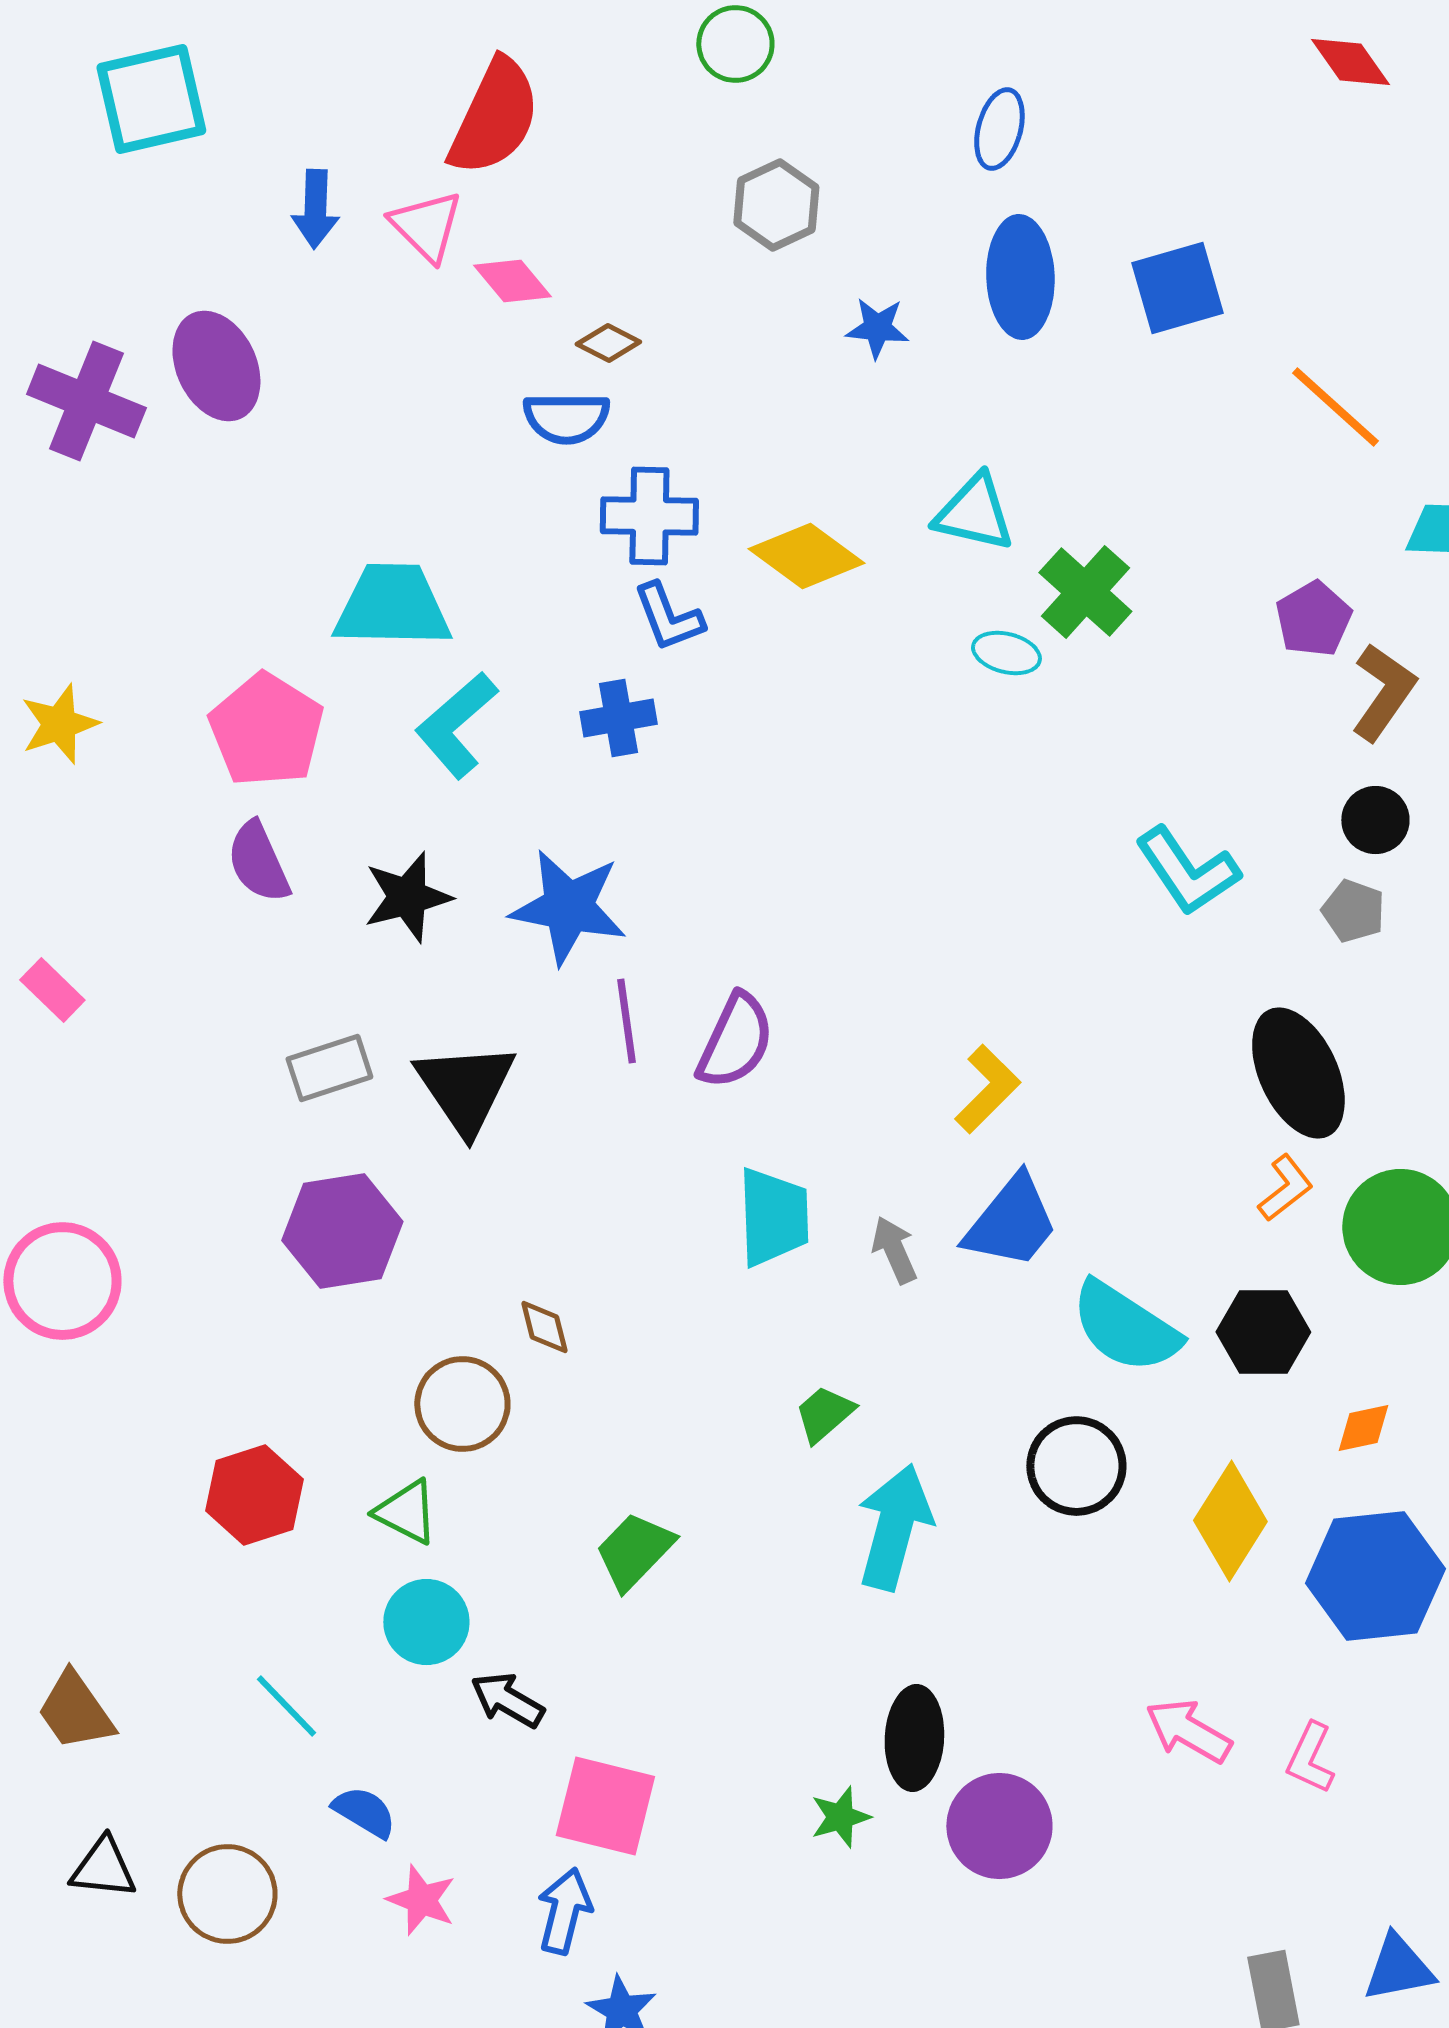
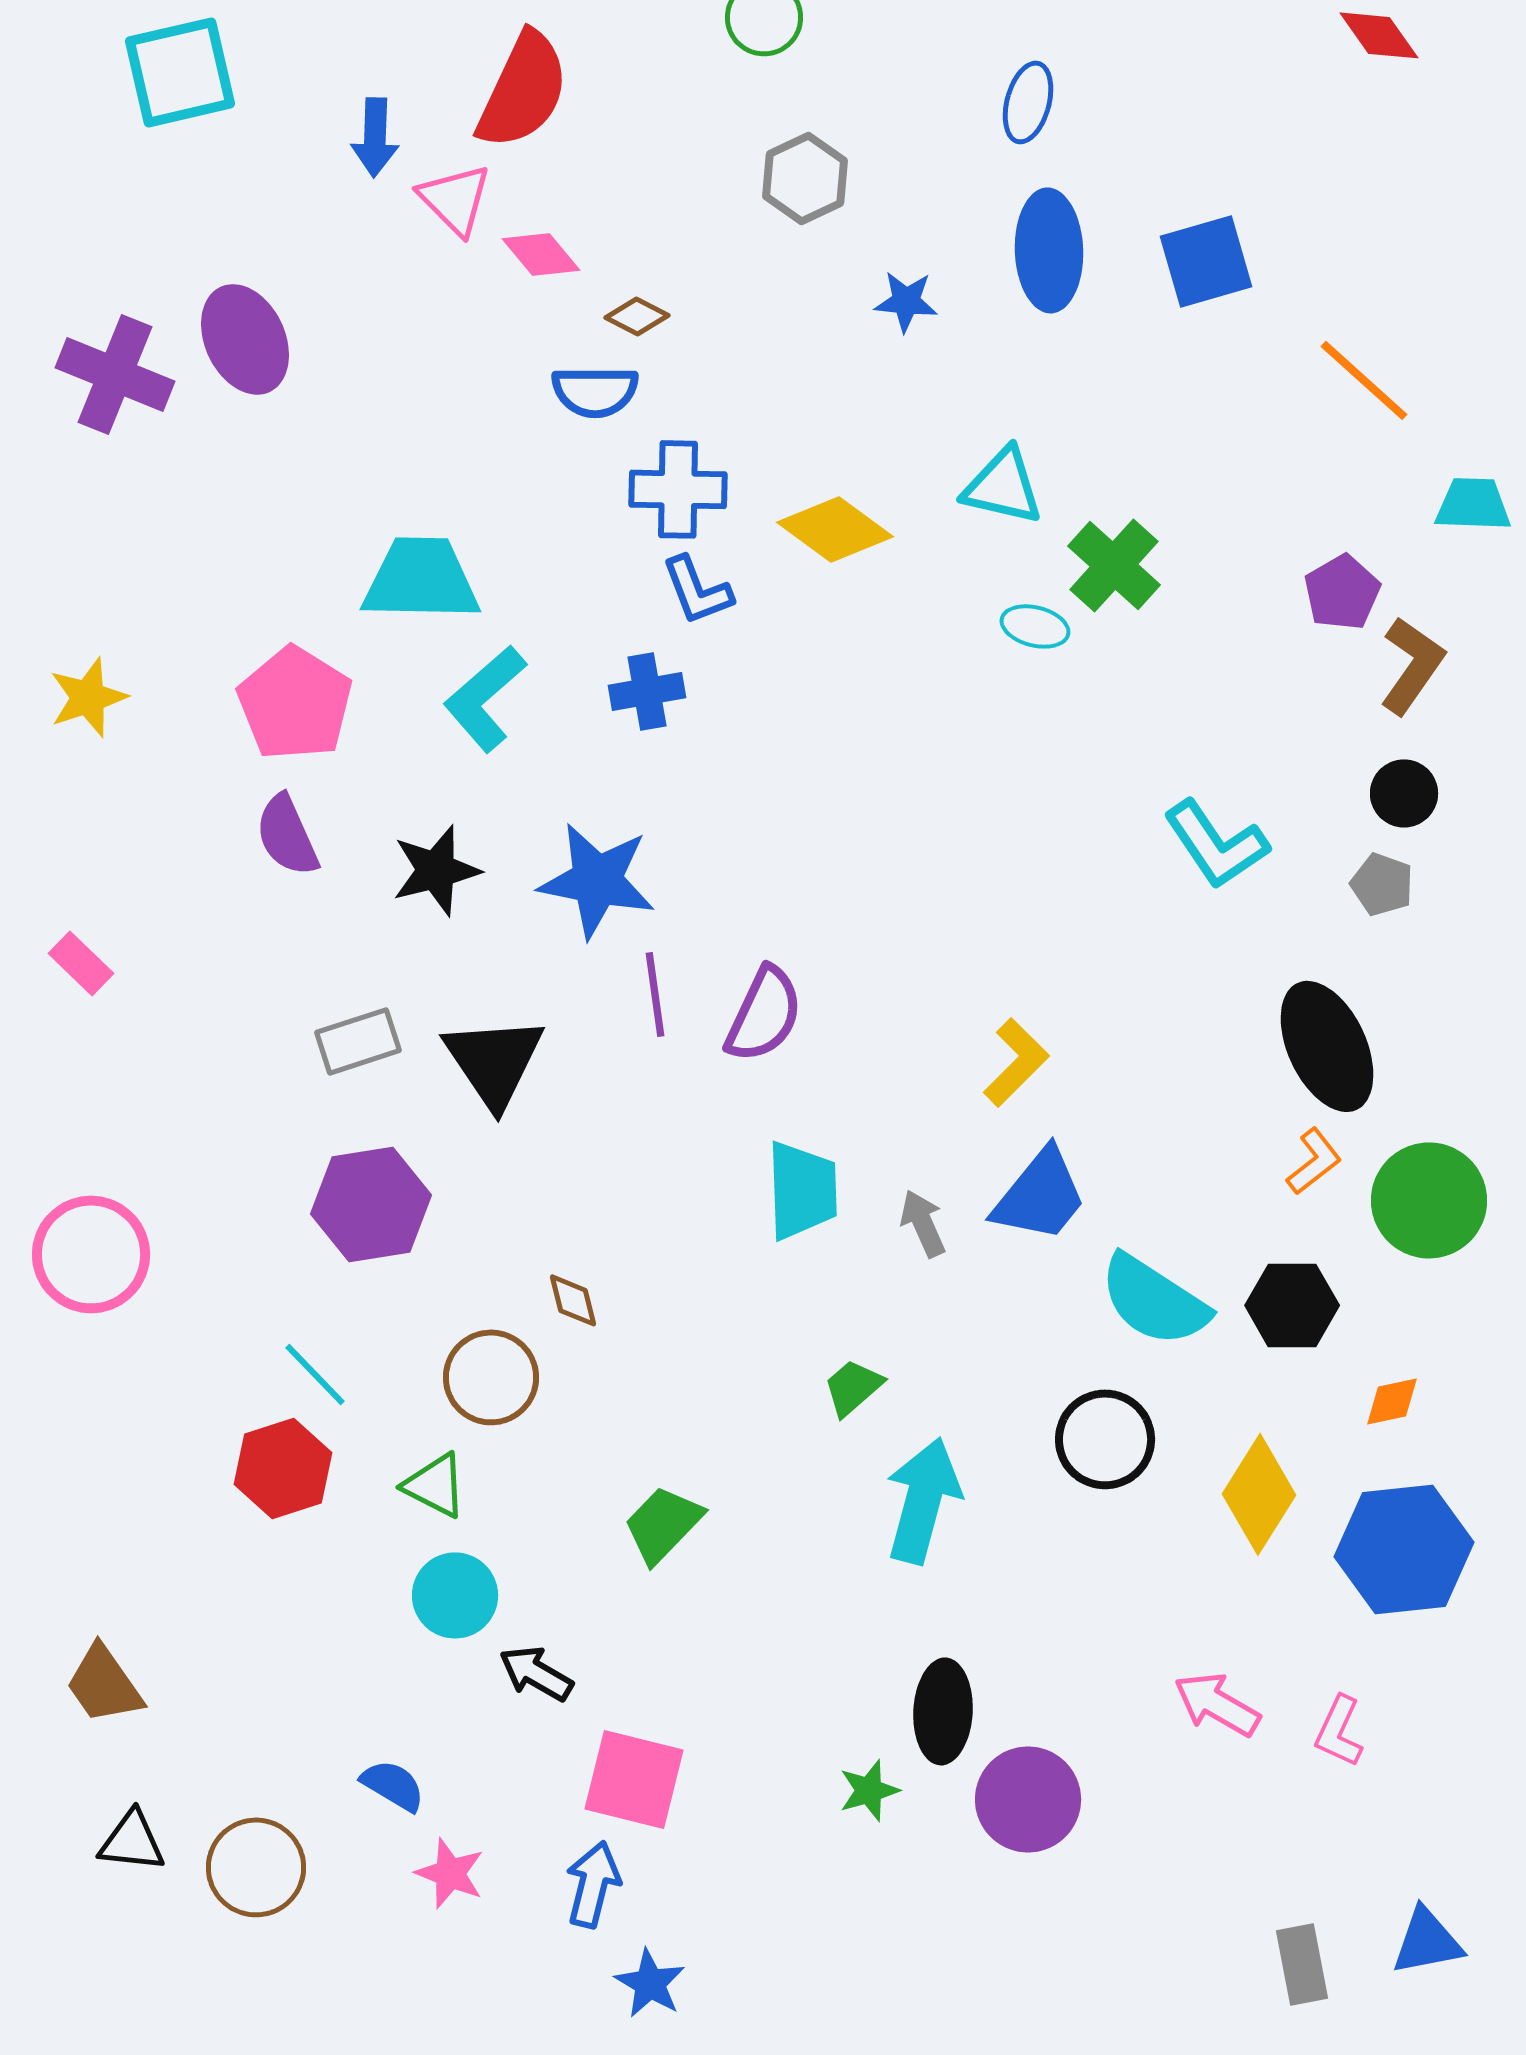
blue arrow: (315, 209) -> (375, 137), moved
cyan line: (286, 1706) -> (315, 1374), moved

